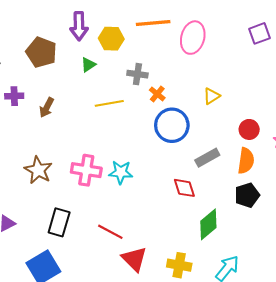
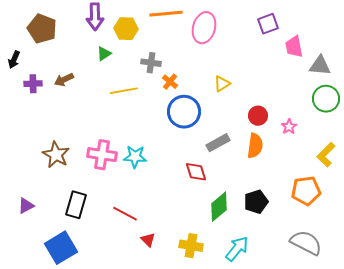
brown pentagon: (41, 52) -> (42, 29), moved
brown arrow: (47, 108) -> (64, 80), moved, turned 36
black pentagon: (247, 195) -> (256, 202), moved
red triangle: (134, 259) -> (148, 240), size x0.6

